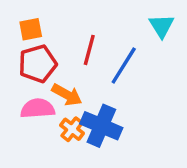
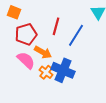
orange square: (31, 29) -> (14, 12), moved, turned 32
pink semicircle: (38, 109) -> (26, 60), turned 48

